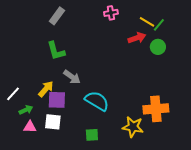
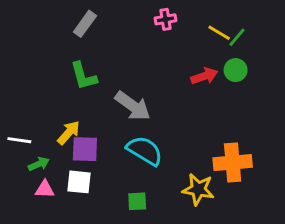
red arrow: (137, 38) -> (204, 76), moved
gray arrow: (72, 77) -> (133, 106), moved, size x1.4
white line: (13, 94) -> (19, 140), turned 56

